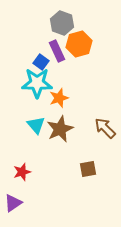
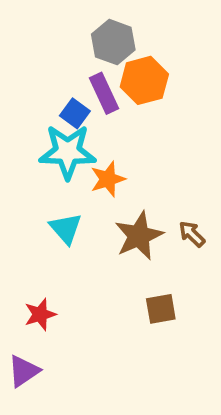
brown arrow: (105, 128) -> (192, 234), size x0.7
brown star: (60, 129) -> (139, 236), moved

